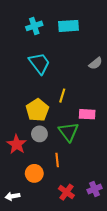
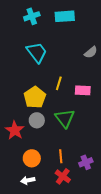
pink rectangle: (87, 114) -> (83, 90), moved
orange line: (57, 160) -> (61, 156), moved
purple cross: (94, 189) -> (86, 162), moved
white arrow: (12, 196) -> (28, 180), moved

